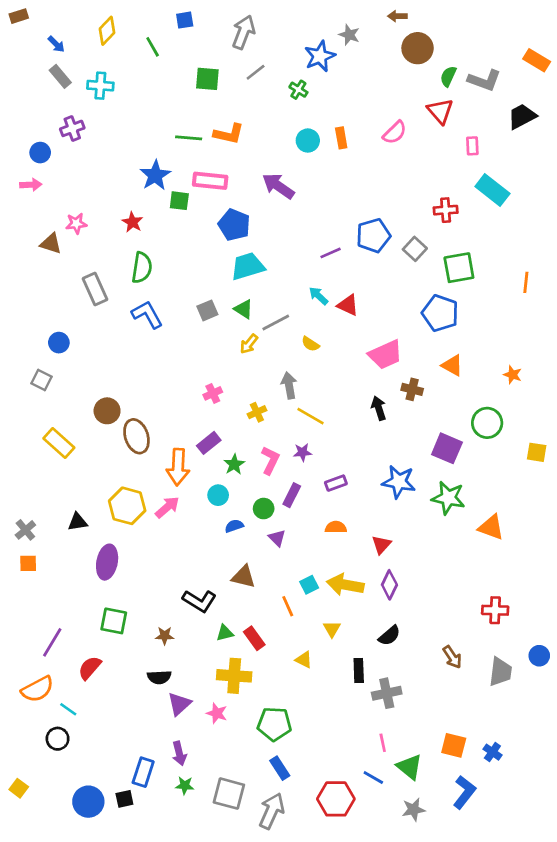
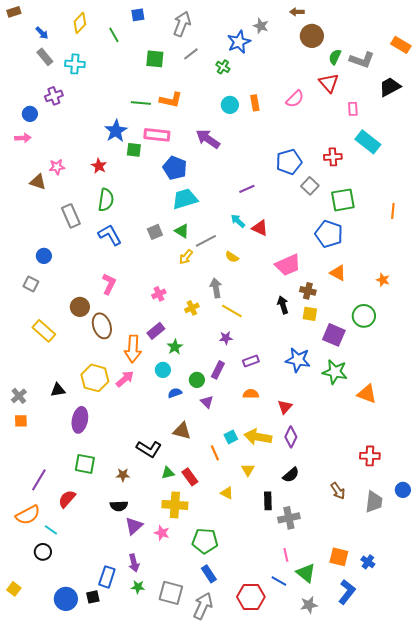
blue pentagon: (373, 236) -> (289, 162), moved
yellow square: (537, 452) -> (310, 314), moved
pink L-shape: (270, 460) -> (109, 284), moved

